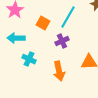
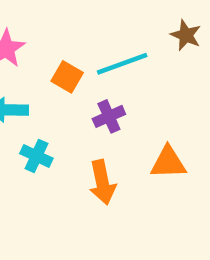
cyan line: (68, 17) -> (122, 64), turned 40

